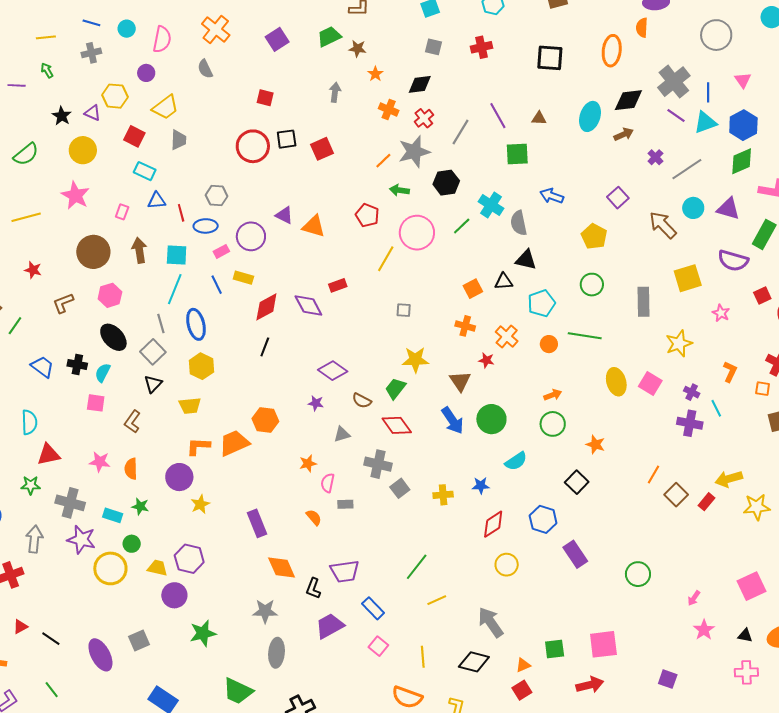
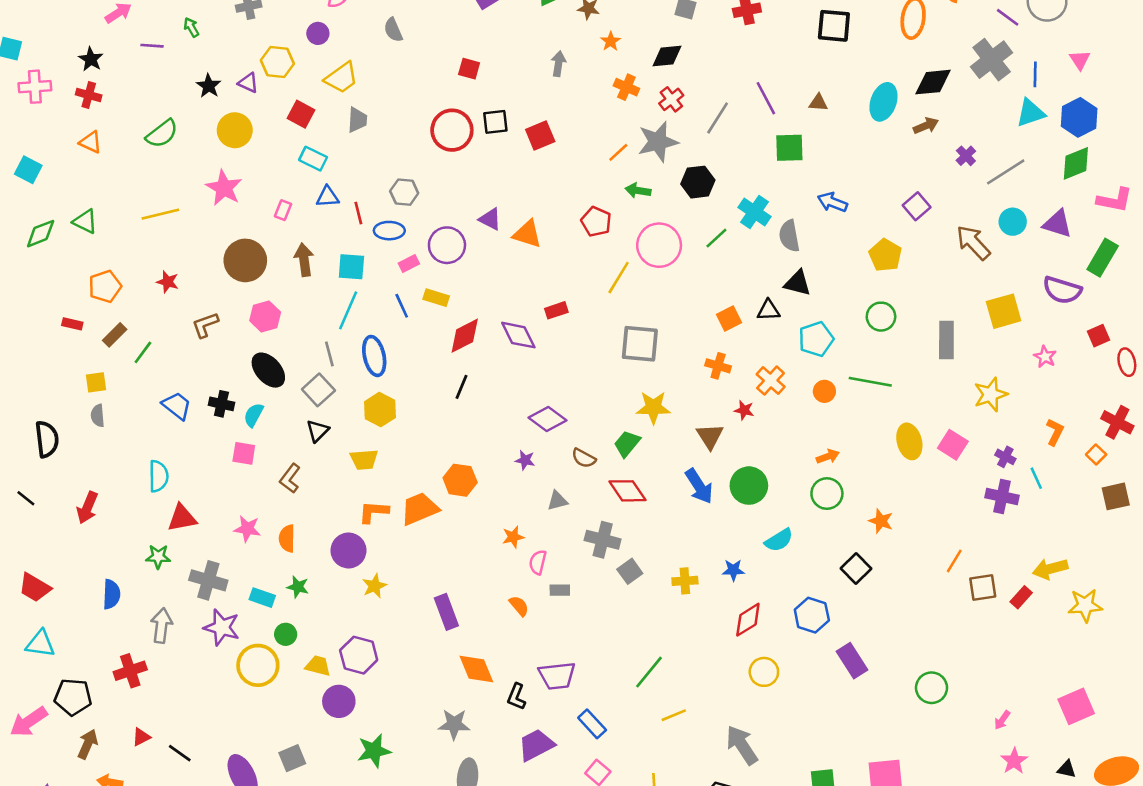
purple line: (676, 115) -> (1008, 17), moved
gray square: (404, 310) -> (640, 344), size x2.0
orange square: (763, 389) -> (1096, 454), turned 35
brown square: (676, 495) -> (983, 587), turned 35

